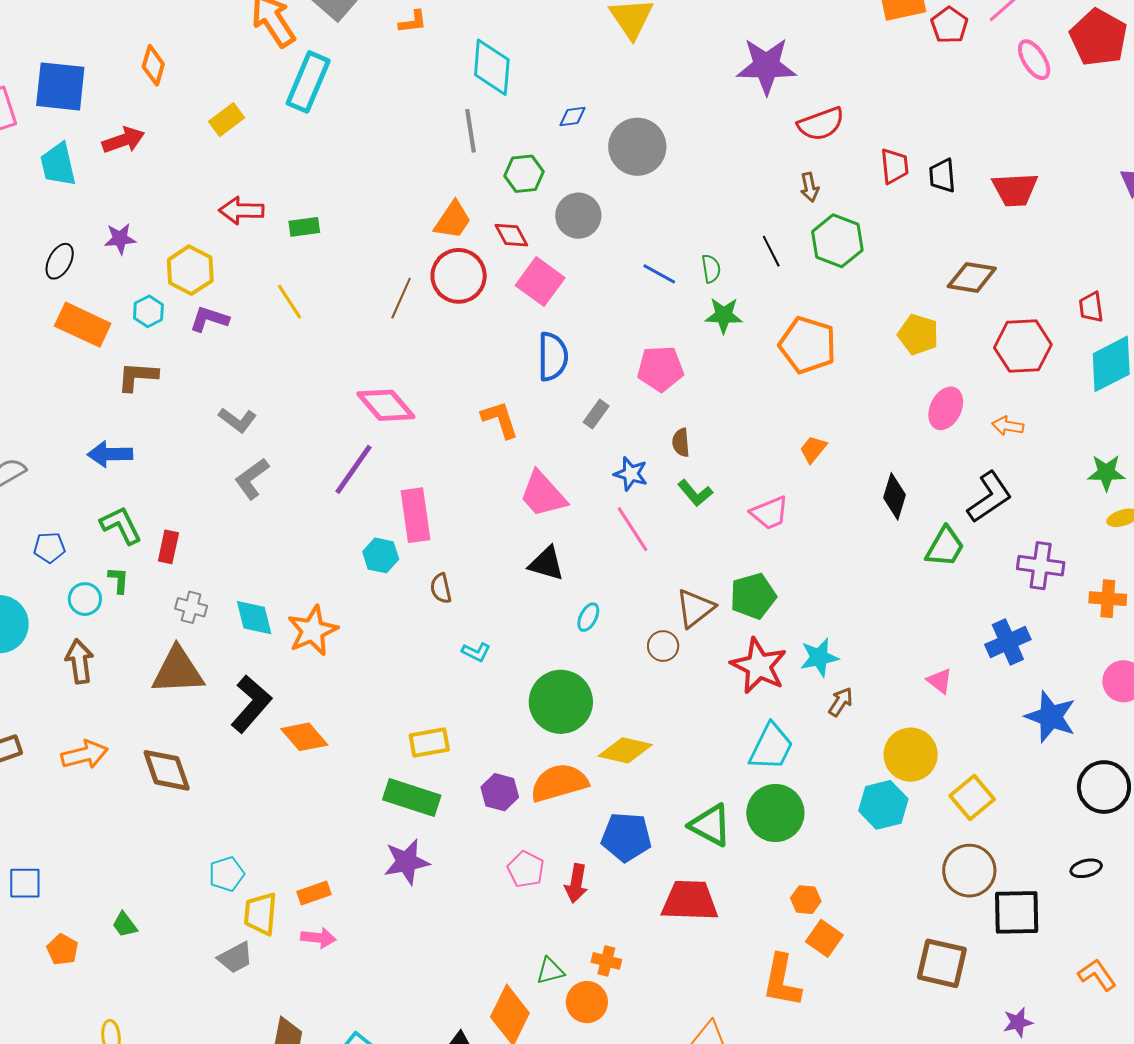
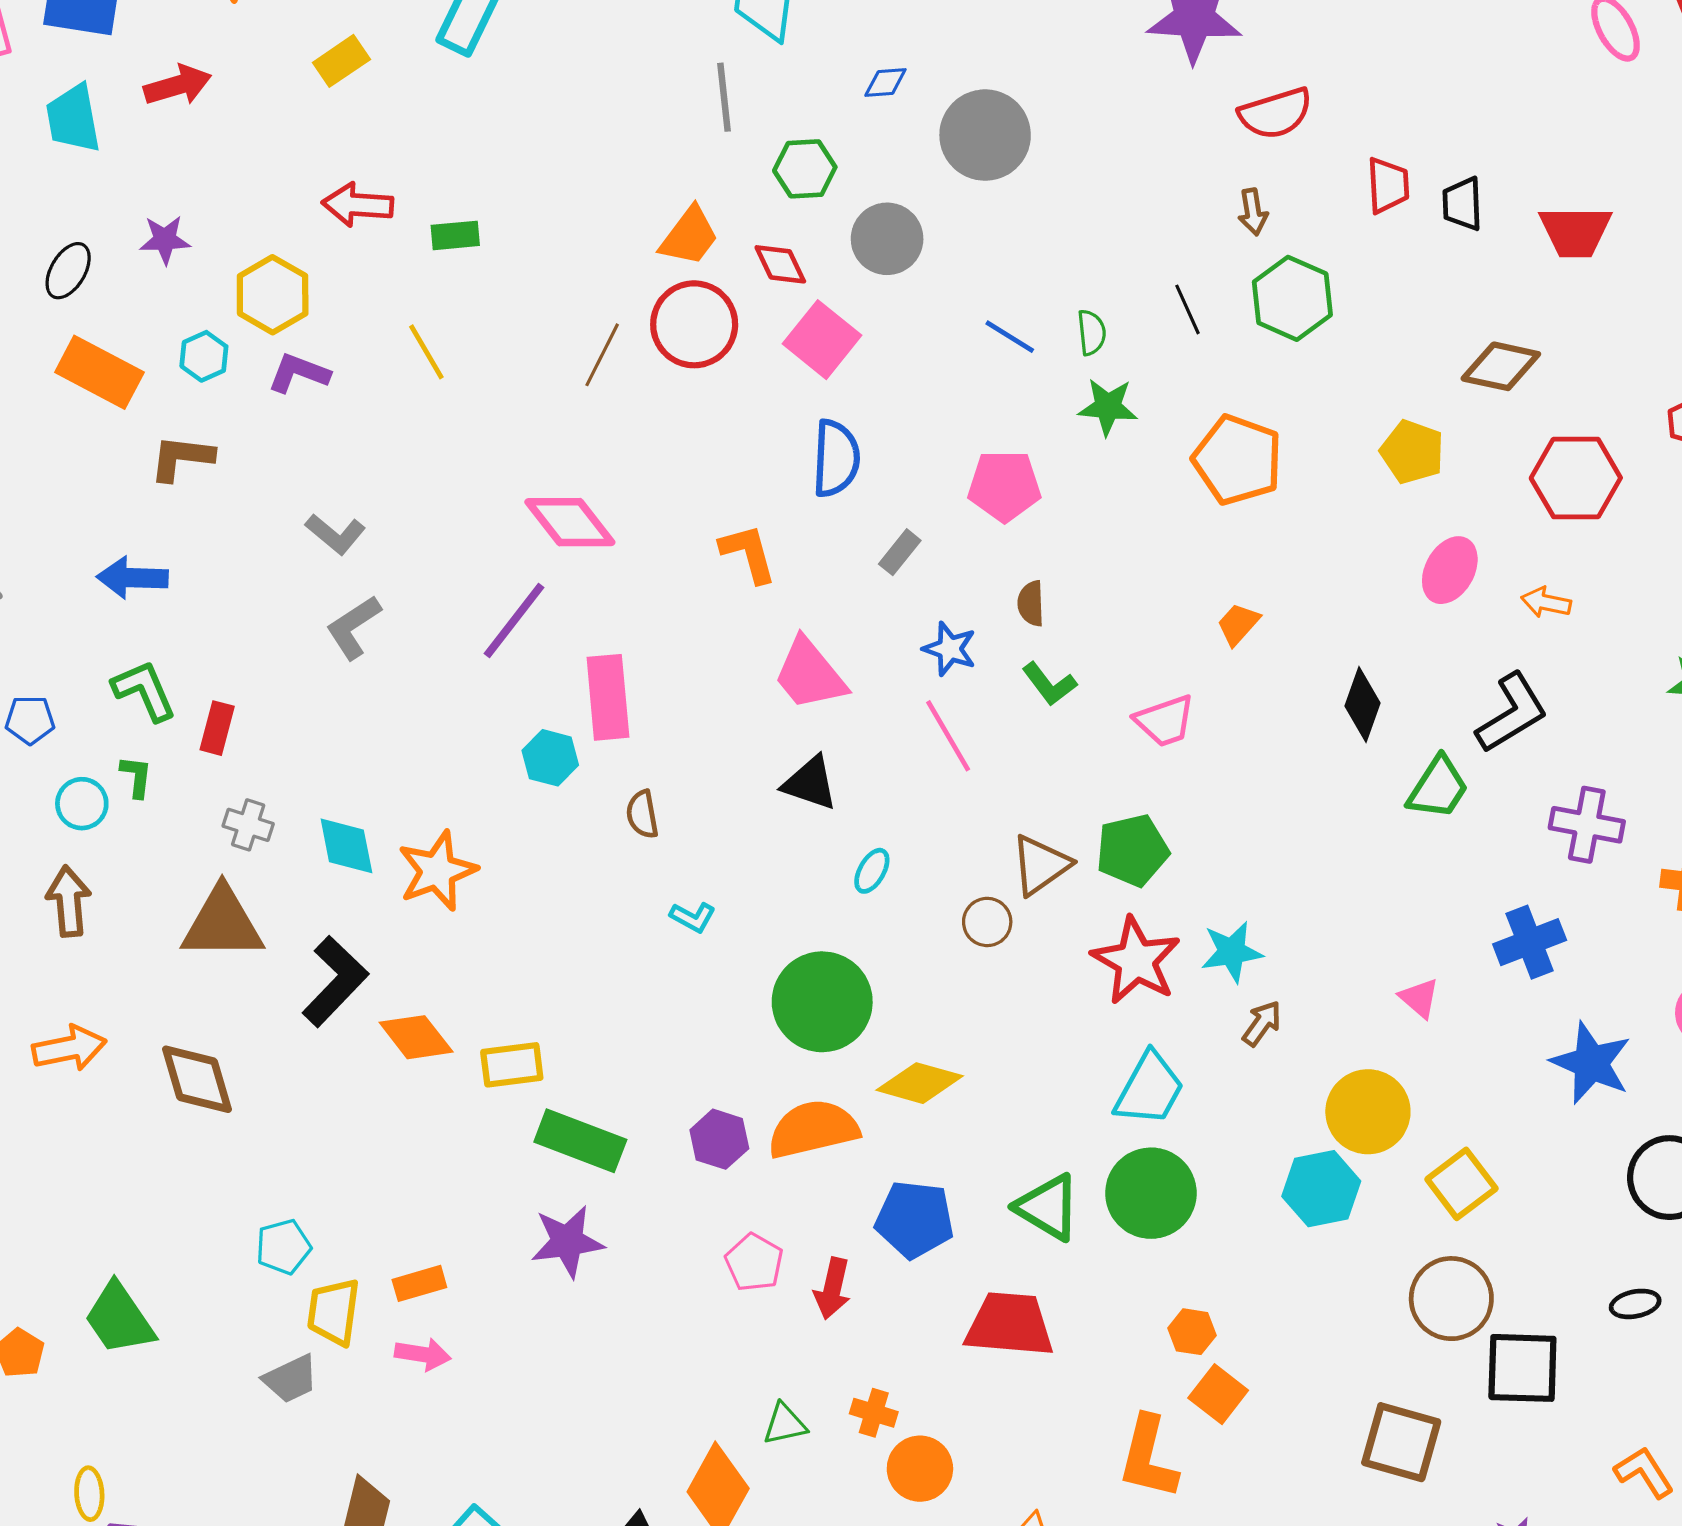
yellow rectangle: (429, 742) -> (512, 1065), moved
green trapezoid: (125, 925) -> (119, 1319), size x1.8
orange circle: (587, 1002) -> (920, 1469), moved

